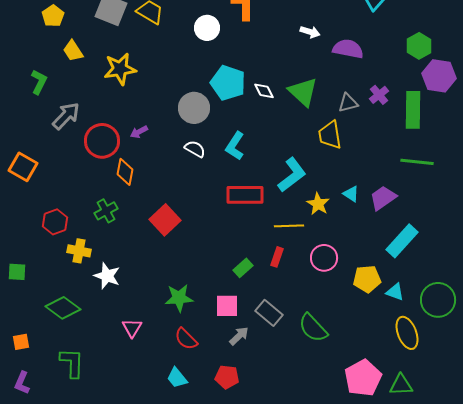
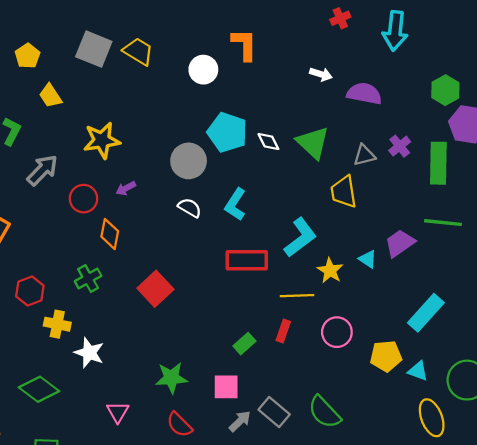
yellow star: (120, 69) -> (102, 140), moved
red circle: (102, 141) -> (84, 199), size x0.7
purple trapezoid: (383, 198) -> (400, 243), moved
gray rectangle: (269, 313) -> (274, 412), moved

